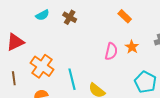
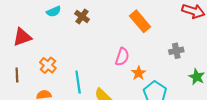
orange rectangle: (125, 16) -> (140, 21), size x1.5
orange star: (132, 47) -> (139, 73), moved
orange cross: (42, 66) -> (48, 65), size x0.7

